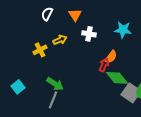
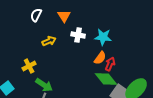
cyan star: (123, 30) -> (103, 37), moved
yellow cross: (40, 50) -> (29, 66), moved
red arrow: (104, 65) -> (110, 64), moved

